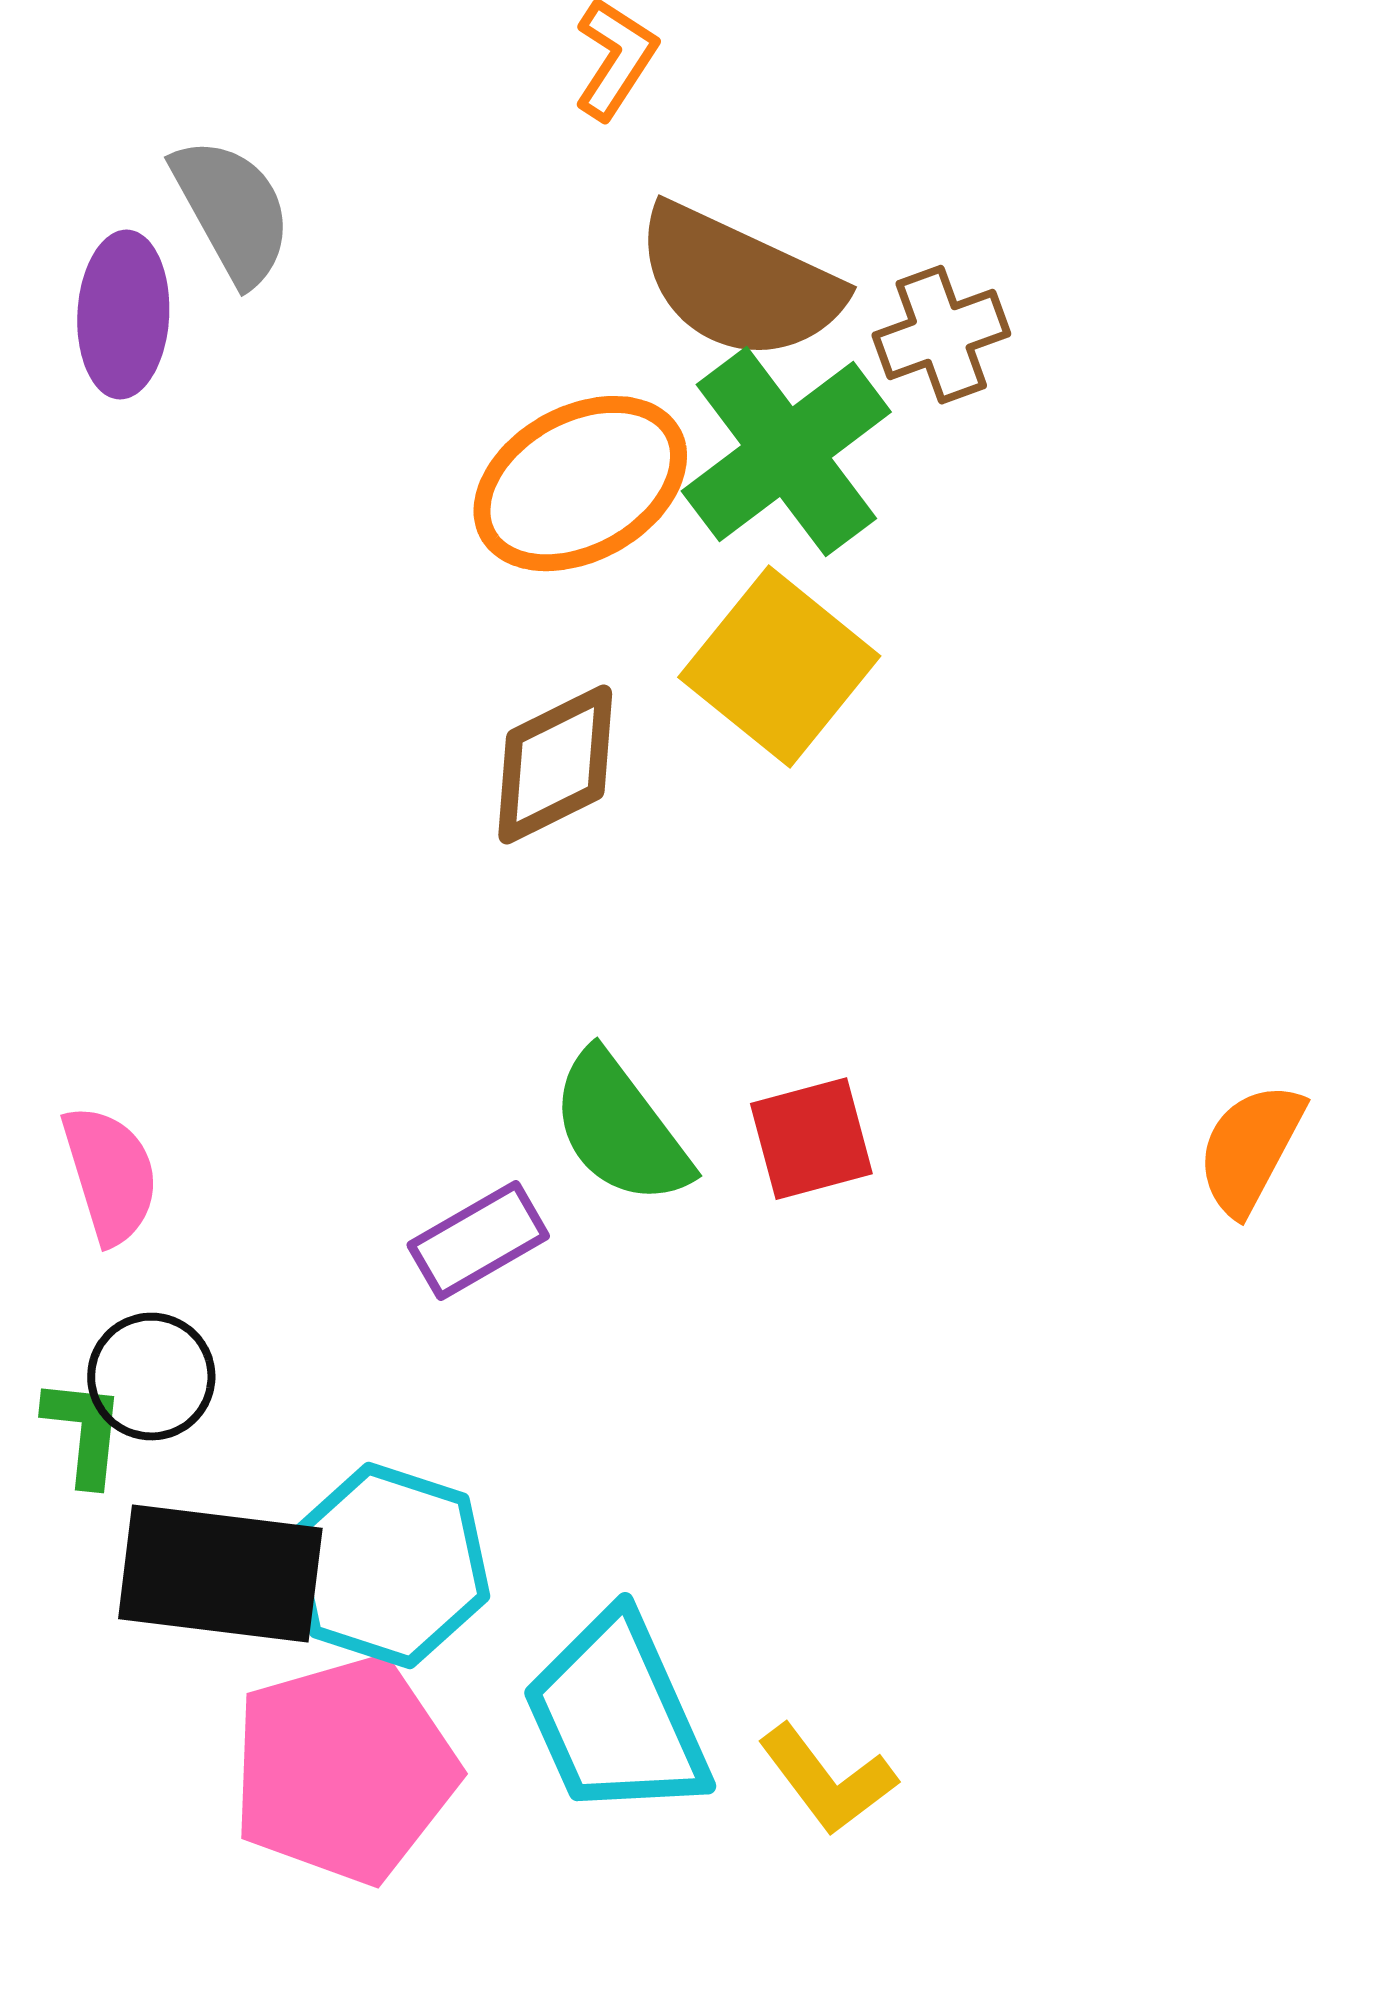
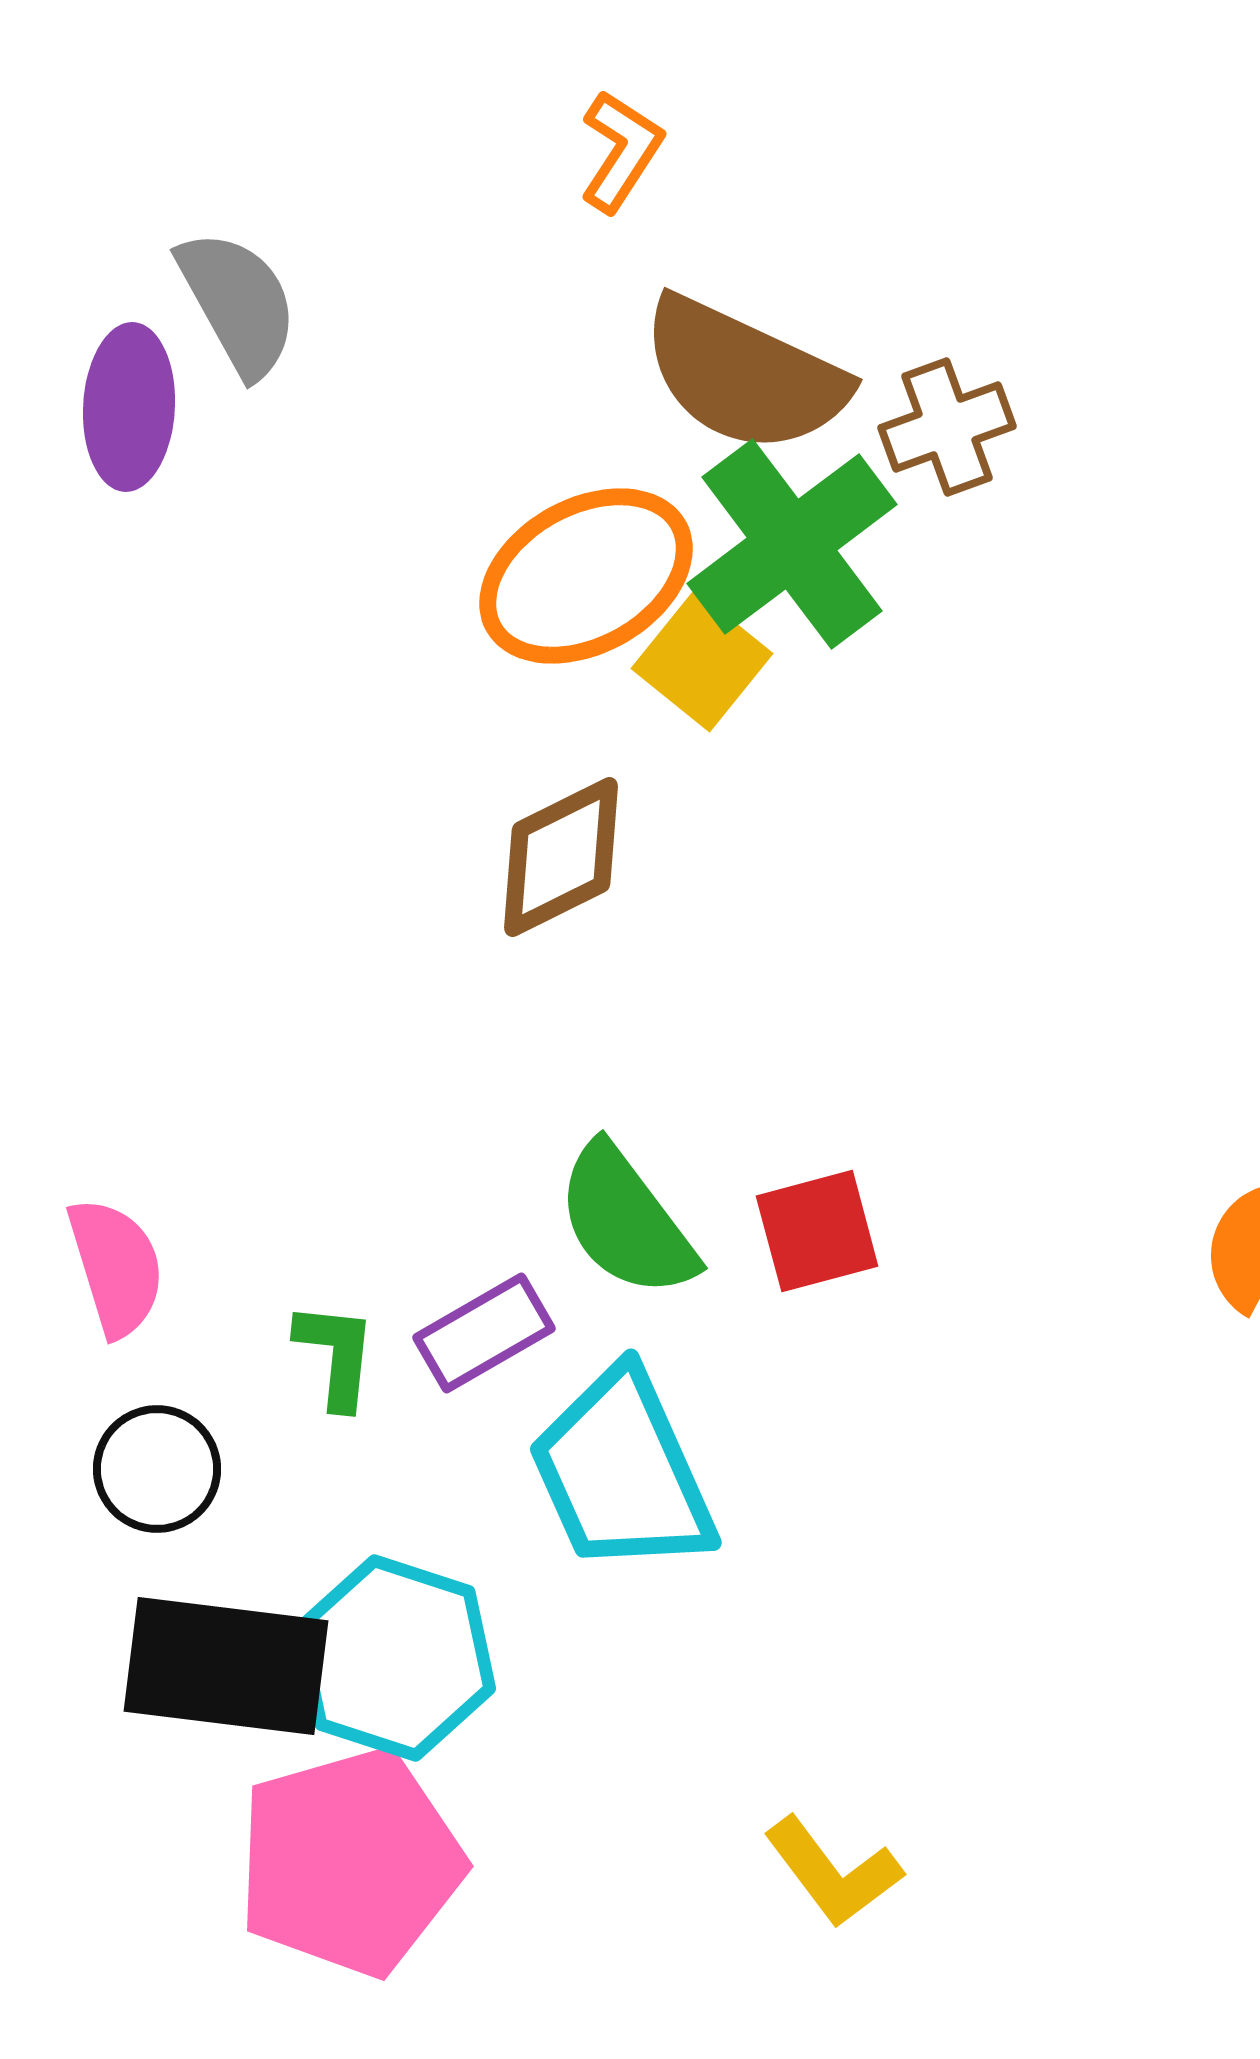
yellow square: (779, 667) -> (702, 661), moved, size x0.7
green L-shape: (84, 1432) -> (336, 1355), moved
cyan trapezoid: (616, 1716) -> (622, 1472), moved

